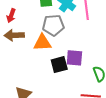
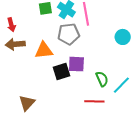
red arrow: (11, 16) -> (11, 25), turned -32
gray pentagon: (53, 25) -> (69, 34), moved

